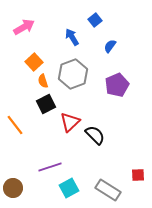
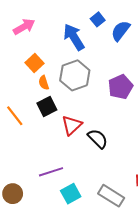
blue arrow: (72, 37) -> (74, 37), size x1.5
blue semicircle: (110, 46) -> (120, 31), moved, size x1.5
orange line: (15, 125) -> (15, 116), moved

